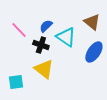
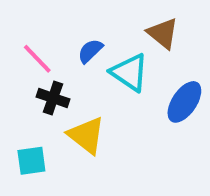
brown triangle: (92, 22) -> (163, 33), moved
black cross: (41, 45) -> (53, 98), moved

